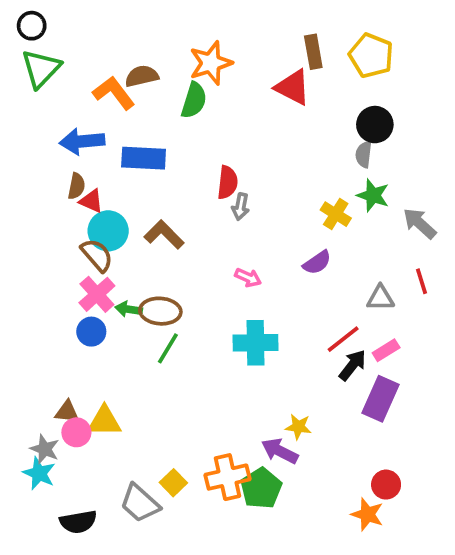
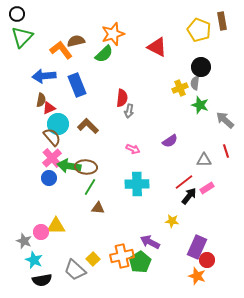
brown rectangle: (313, 52) -> (222, 21), moved
green semicircle: (194, 100) -> (104, 54), turned 30
blue rectangle: (144, 158) -> (77, 85), turned 65
red triangle: (91, 201) -> (49, 108), turned -48
yellow cross: (336, 214) -> (180, 88), moved, turned 35
green arrow: (129, 309) -> (69, 166), size x1.6
purple rectangle: (380, 399) -> (197, 247), moved
brown triangle: (67, 412) -> (98, 208), moved
yellow star: (298, 427) -> (172, 221), moved
cyan star: (39, 473) -> (34, 260), moved

